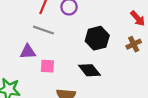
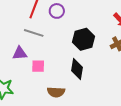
black diamond: (89, 70) -> (77, 69), turned 50

